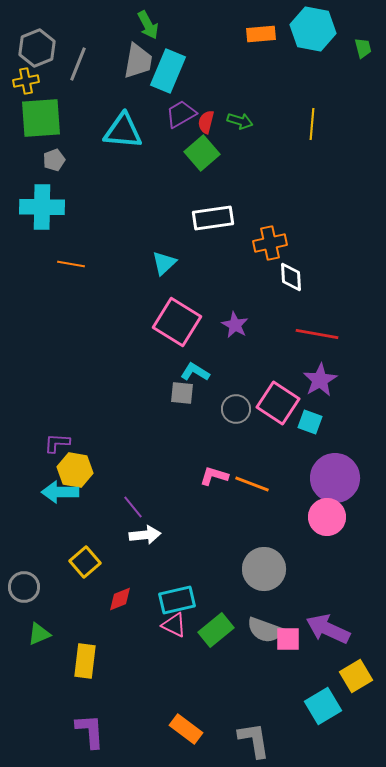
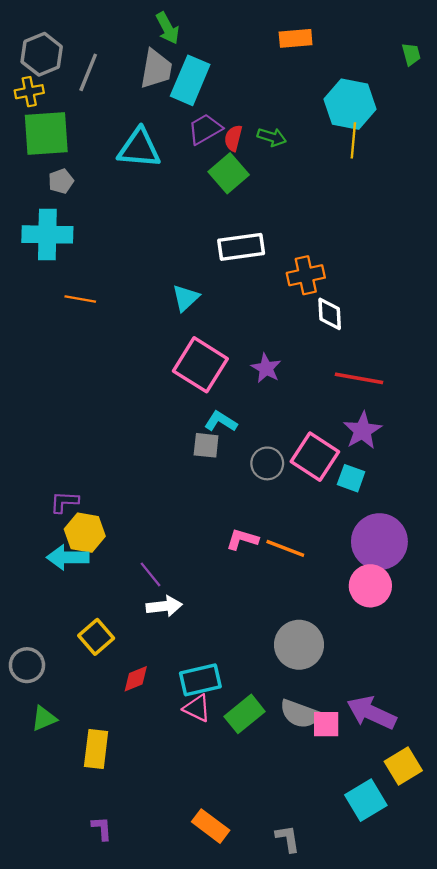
cyan hexagon: (313, 29) -> (350, 104), moved
purple L-shape: (90, 731) -> (102, 828), size x0.6
gray L-shape: (254, 740) -> (288, 839), size x0.7

